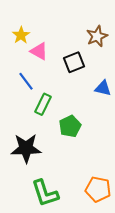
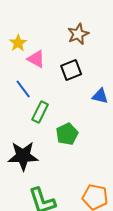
brown star: (97, 36) -> (78, 34), moved

